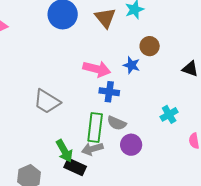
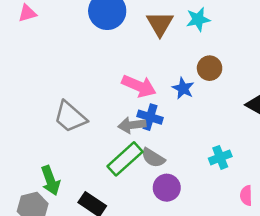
green rectangle: (95, 127) -> (125, 159), turned 32
gray arrow: (92, 149) -> (132, 125), moved
green arrow: (64, 151) -> (50, 181), moved

